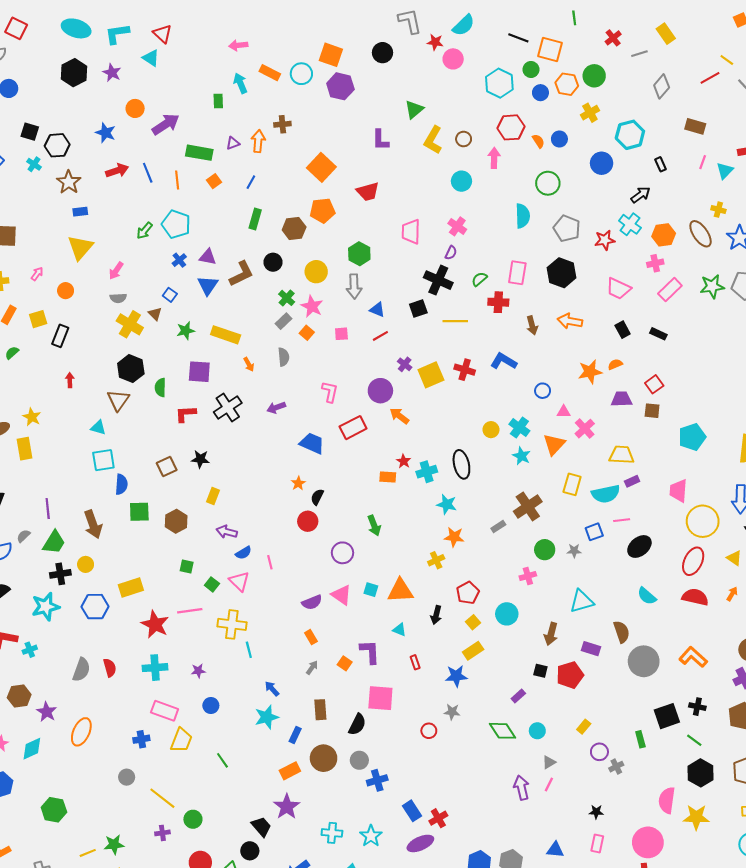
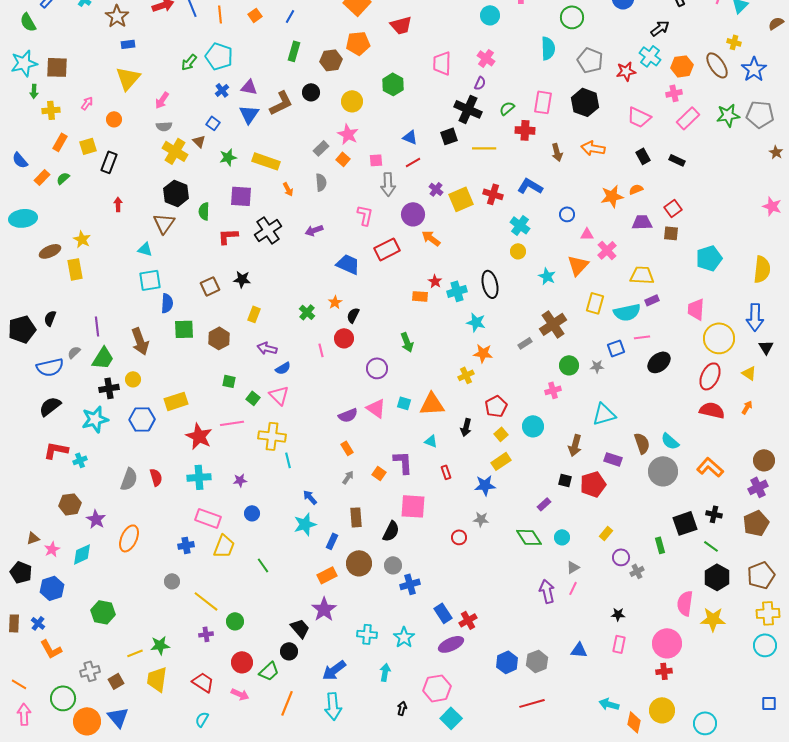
gray arrow: (354, 286) -> (388, 184), moved
green cross: (287, 298) -> (307, 312), moved
cyan cross: (519, 428) -> (520, 225), moved
pink line: (270, 562) -> (321, 350), moved
cyan semicircle: (647, 596) -> (670, 441), moved

